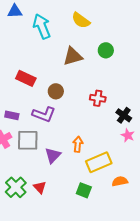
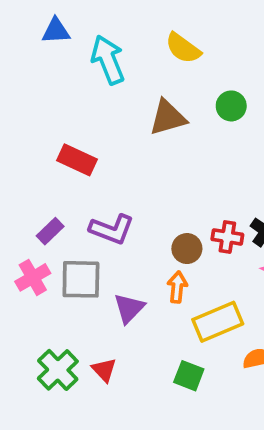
brown circle: (56, 91) -> (187, 249), moved
red cross: (98, 98) -> (227, 237), moved
purple rectangle: (12, 115) -> (50, 231), turned -56

